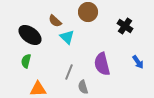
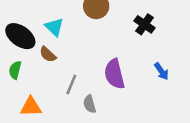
brown semicircle: (55, 21) -> (48, 54), moved
cyan triangle: (67, 37) -> (54, 27), moved

